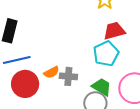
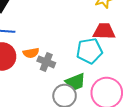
green trapezoid: (102, 87) -> (75, 82), turned 110

